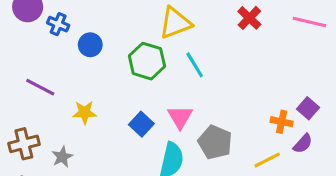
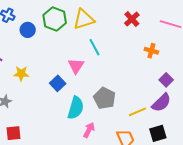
green hexagon: (147, 61) -> (55, 19), moved
pink triangle: (180, 117) -> (76, 66), moved
orange cross: (282, 122) -> (151, 51), moved
purple semicircle: (303, 144) -> (161, 103), size x1.5

